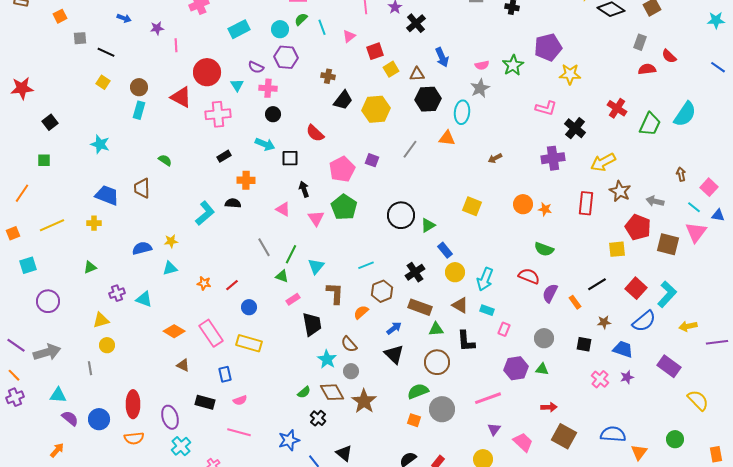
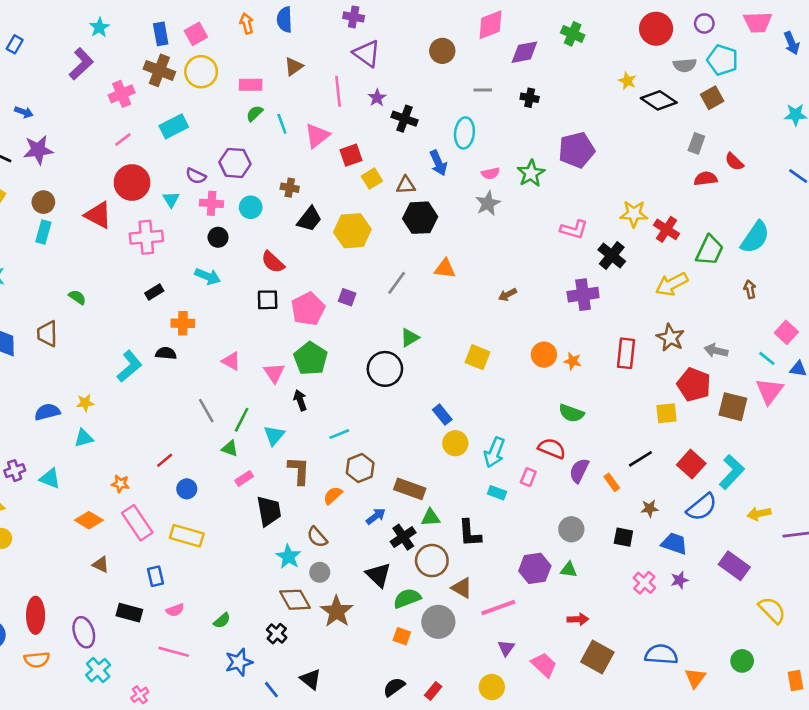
black cross: (416, 23) -> (404, 119), turned -30
purple star: (157, 28) -> (38, 150), moved, size x1.6
cyan circle: (280, 29) -> (251, 207), moved
pink triangle: (349, 36) -> (317, 136), size x1.5
pink line: (176, 45) -> (123, 139), moved, turned 56
yellow star: (570, 74) -> (634, 214), moved
cyan ellipse: (462, 112) -> (464, 133), moved
black square: (290, 158) -> (268, 300), moved
yellow arrow: (603, 162) -> (672, 284), moved
brown arrow: (681, 174) -> (750, 289), moved
black arrow: (304, 189) -> (300, 400), moved
green triangle: (428, 225) -> (410, 338), moved
black cross: (415, 272) -> (403, 537), moved
orange star: (204, 283) -> (120, 484), moved
brown triangle: (460, 305) -> (462, 588), moved
pink rectangle: (504, 329) -> (528, 477), moved
black triangle: (394, 354) -> (378, 575), moved
green semicircle: (304, 392) -> (222, 621), moved

